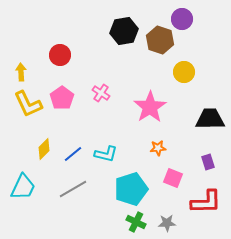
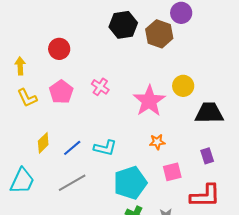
yellow circle: (184, 72) -> (183, 86), moved
yellow L-shape: (28, 104) -> (27, 98), size x0.7
pink square: (173, 178) -> (172, 172), turned -36

